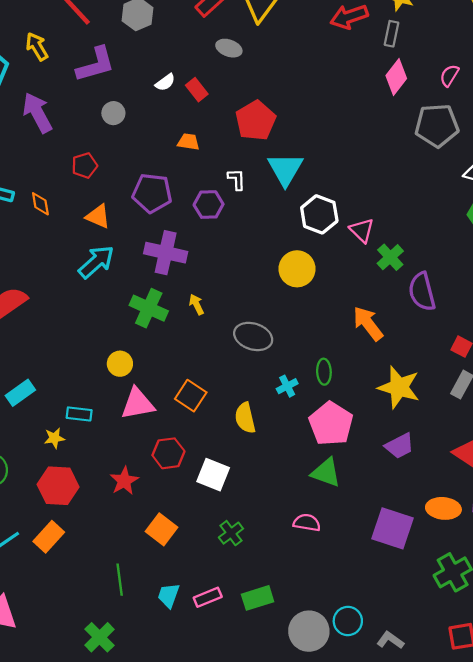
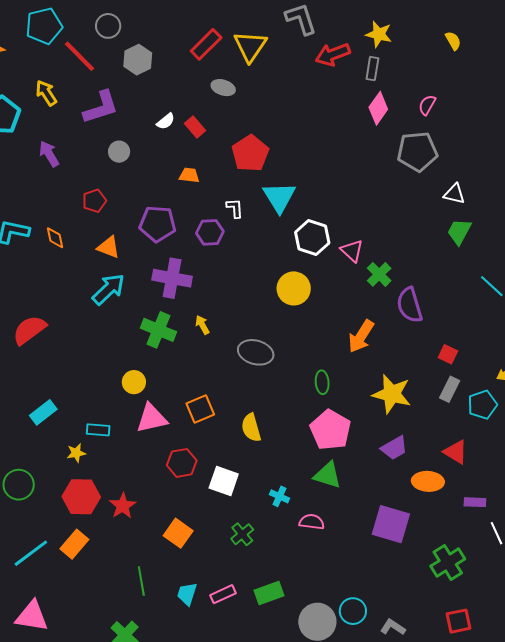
purple arrow: (37, 113) -> (49, 154), size x0.7
orange arrow: (368, 324) -> (361, 336), turned -108
cyan cross: (287, 386) -> (279, 496), moved, turned -36
orange square: (191, 396) -> (200, 409), turned 36
red star: (124, 481) -> (123, 506), moved
orange ellipse: (443, 508) -> (428, 481), moved

